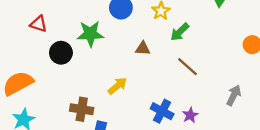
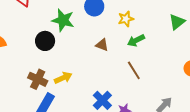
black circle: (61, 53) -> (45, 41), moved
yellow arrow: (117, 86) -> (63, 78), moved

